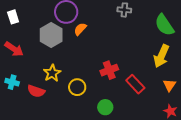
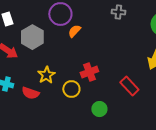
gray hexagon: (51, 35) -> (32, 37), moved
red cross: (109, 70) -> (89, 72), moved

